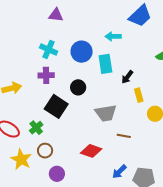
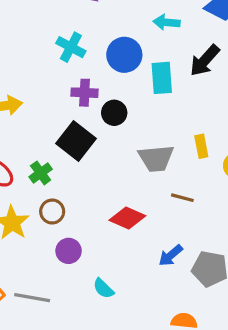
cyan arrow: (113, 36) -> (167, 22), moved
purple cross: (46, 75) -> (85, 93), moved
black arrow: (127, 77) -> (205, 61), moved, size x1.5
yellow rectangle: (139, 95) -> (201, 146), moved

